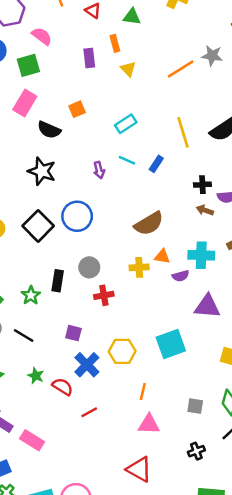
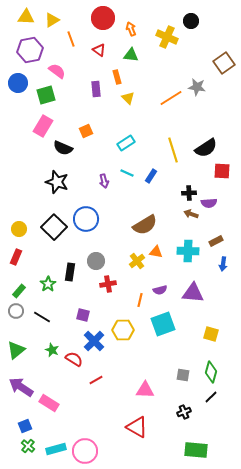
yellow cross: (139, 267) -> (137, 261), turned -35
purple semicircle: (181, 276) -> (160, 290), moved
orange line: (143, 392) -> (140, 300), moved

